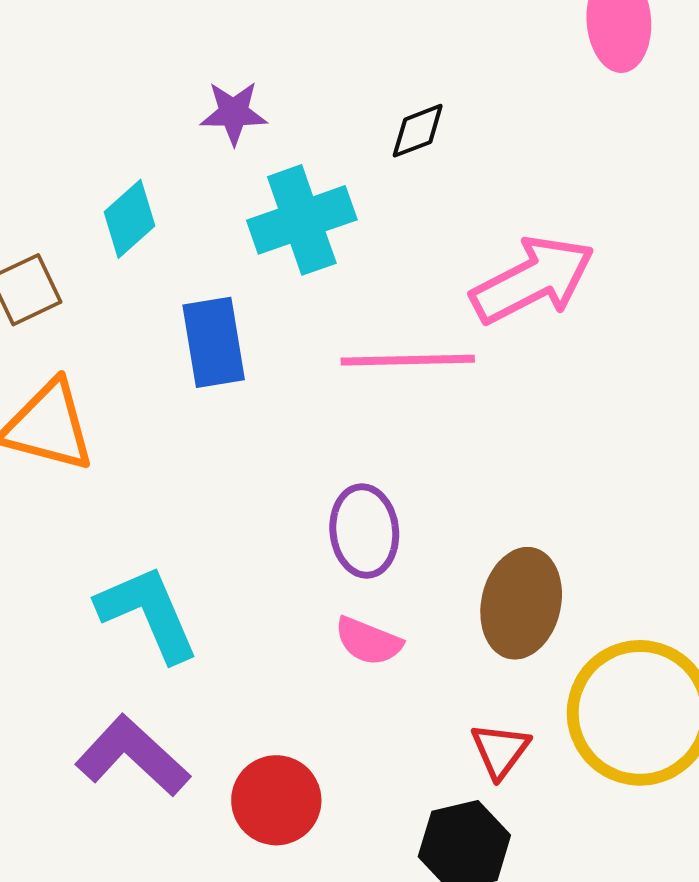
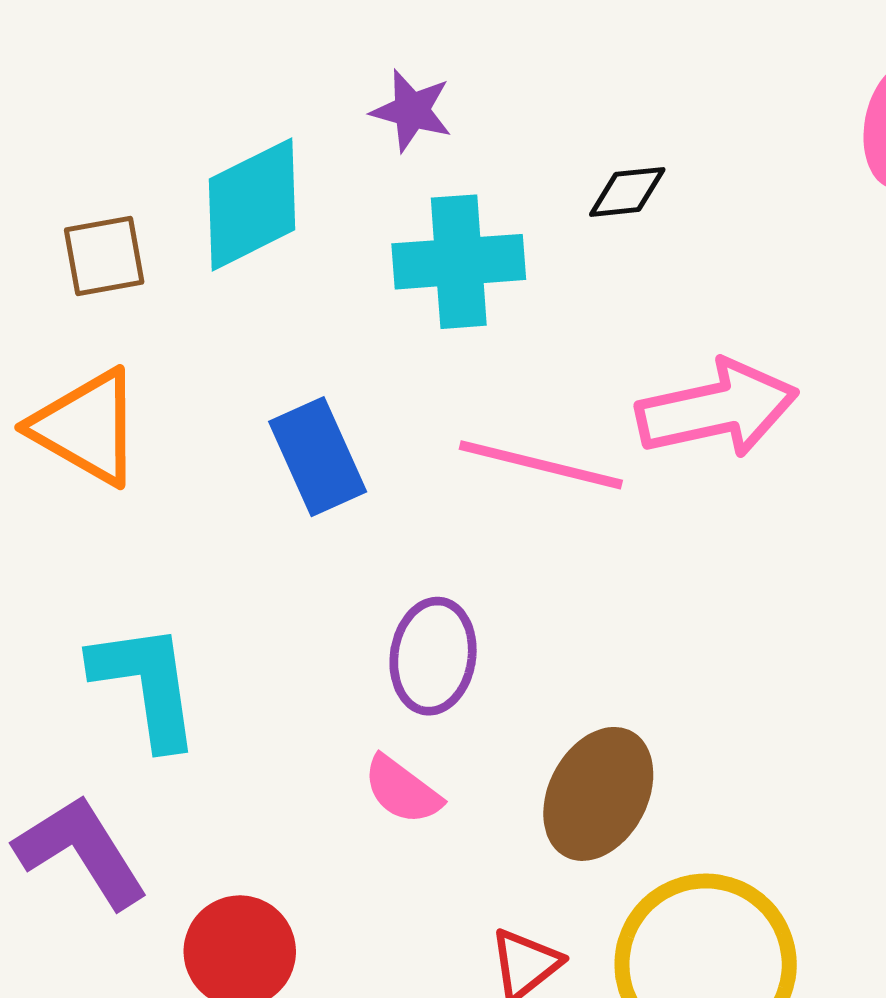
cyan diamond: (130, 219) -> (252, 204), size x1.5
blue rectangle: (214, 342) -> (318, 457), moved, turned -30

